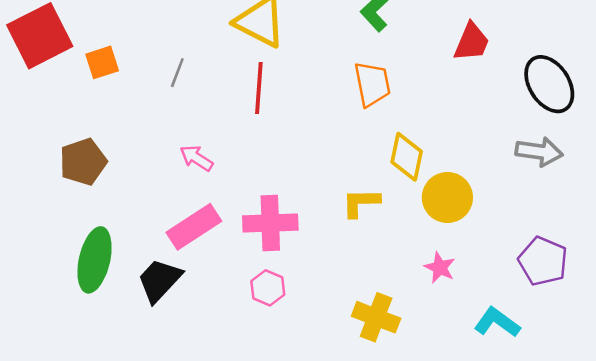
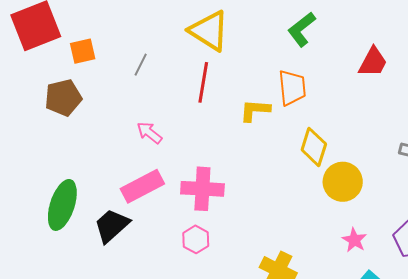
brown pentagon: (83, 162) -> (63, 98), moved
yellow L-shape: (361, 203) -> (255, 110), moved
pink star: (440, 268) -> (354, 240), moved

